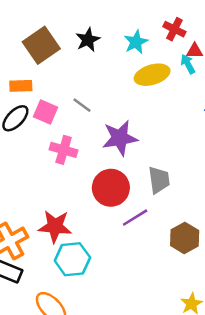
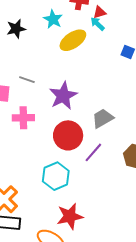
black star: (88, 40) -> (16, 29), turned 30
gray trapezoid: (159, 180) -> (103, 118), turned -95
red star: (55, 226) -> (70, 216), moved
cyan hexagon: (72, 259) -> (56, 176), moved

